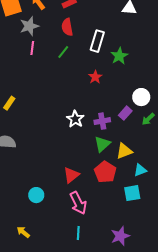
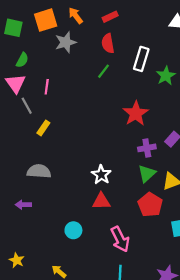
pink line: (32, 48) -> (47, 87), moved
red star: (95, 77) -> (136, 113), moved, size x1.6
white star: (75, 119) -> (101, 175), moved
red triangle: (71, 175) -> (101, 201), moved, turned 36

